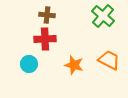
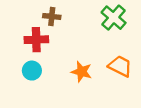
red cross: (45, 39) -> (36, 40), moved

